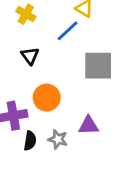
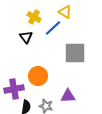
yellow cross: (26, 14) -> (34, 17), moved
black triangle: (30, 56) -> (26, 37), moved

